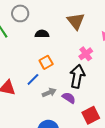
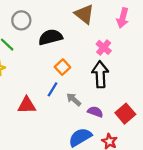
black semicircle: (42, 34) -> (50, 37), size x1.5
gray arrow: (49, 93) -> (74, 99), turned -104
purple semicircle: (69, 98) -> (95, 112), moved

